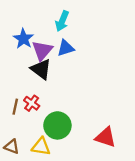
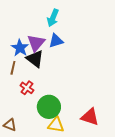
blue star: (23, 39) -> (20, 48), moved
brown line: (15, 107) -> (13, 68), moved
yellow triangle: (41, 147) -> (56, 125), moved

